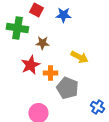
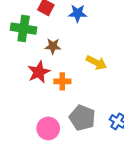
gray pentagon: (67, 88) -> (82, 118), moved

